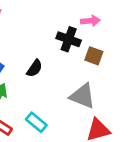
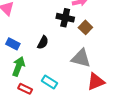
brown square: (94, 56) -> (85, 27), turned 32

